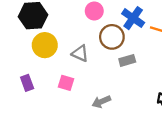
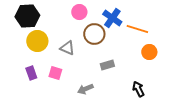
gray rectangle: (127, 60) -> (107, 65), moved
purple rectangle: (27, 83) -> (31, 73), moved

